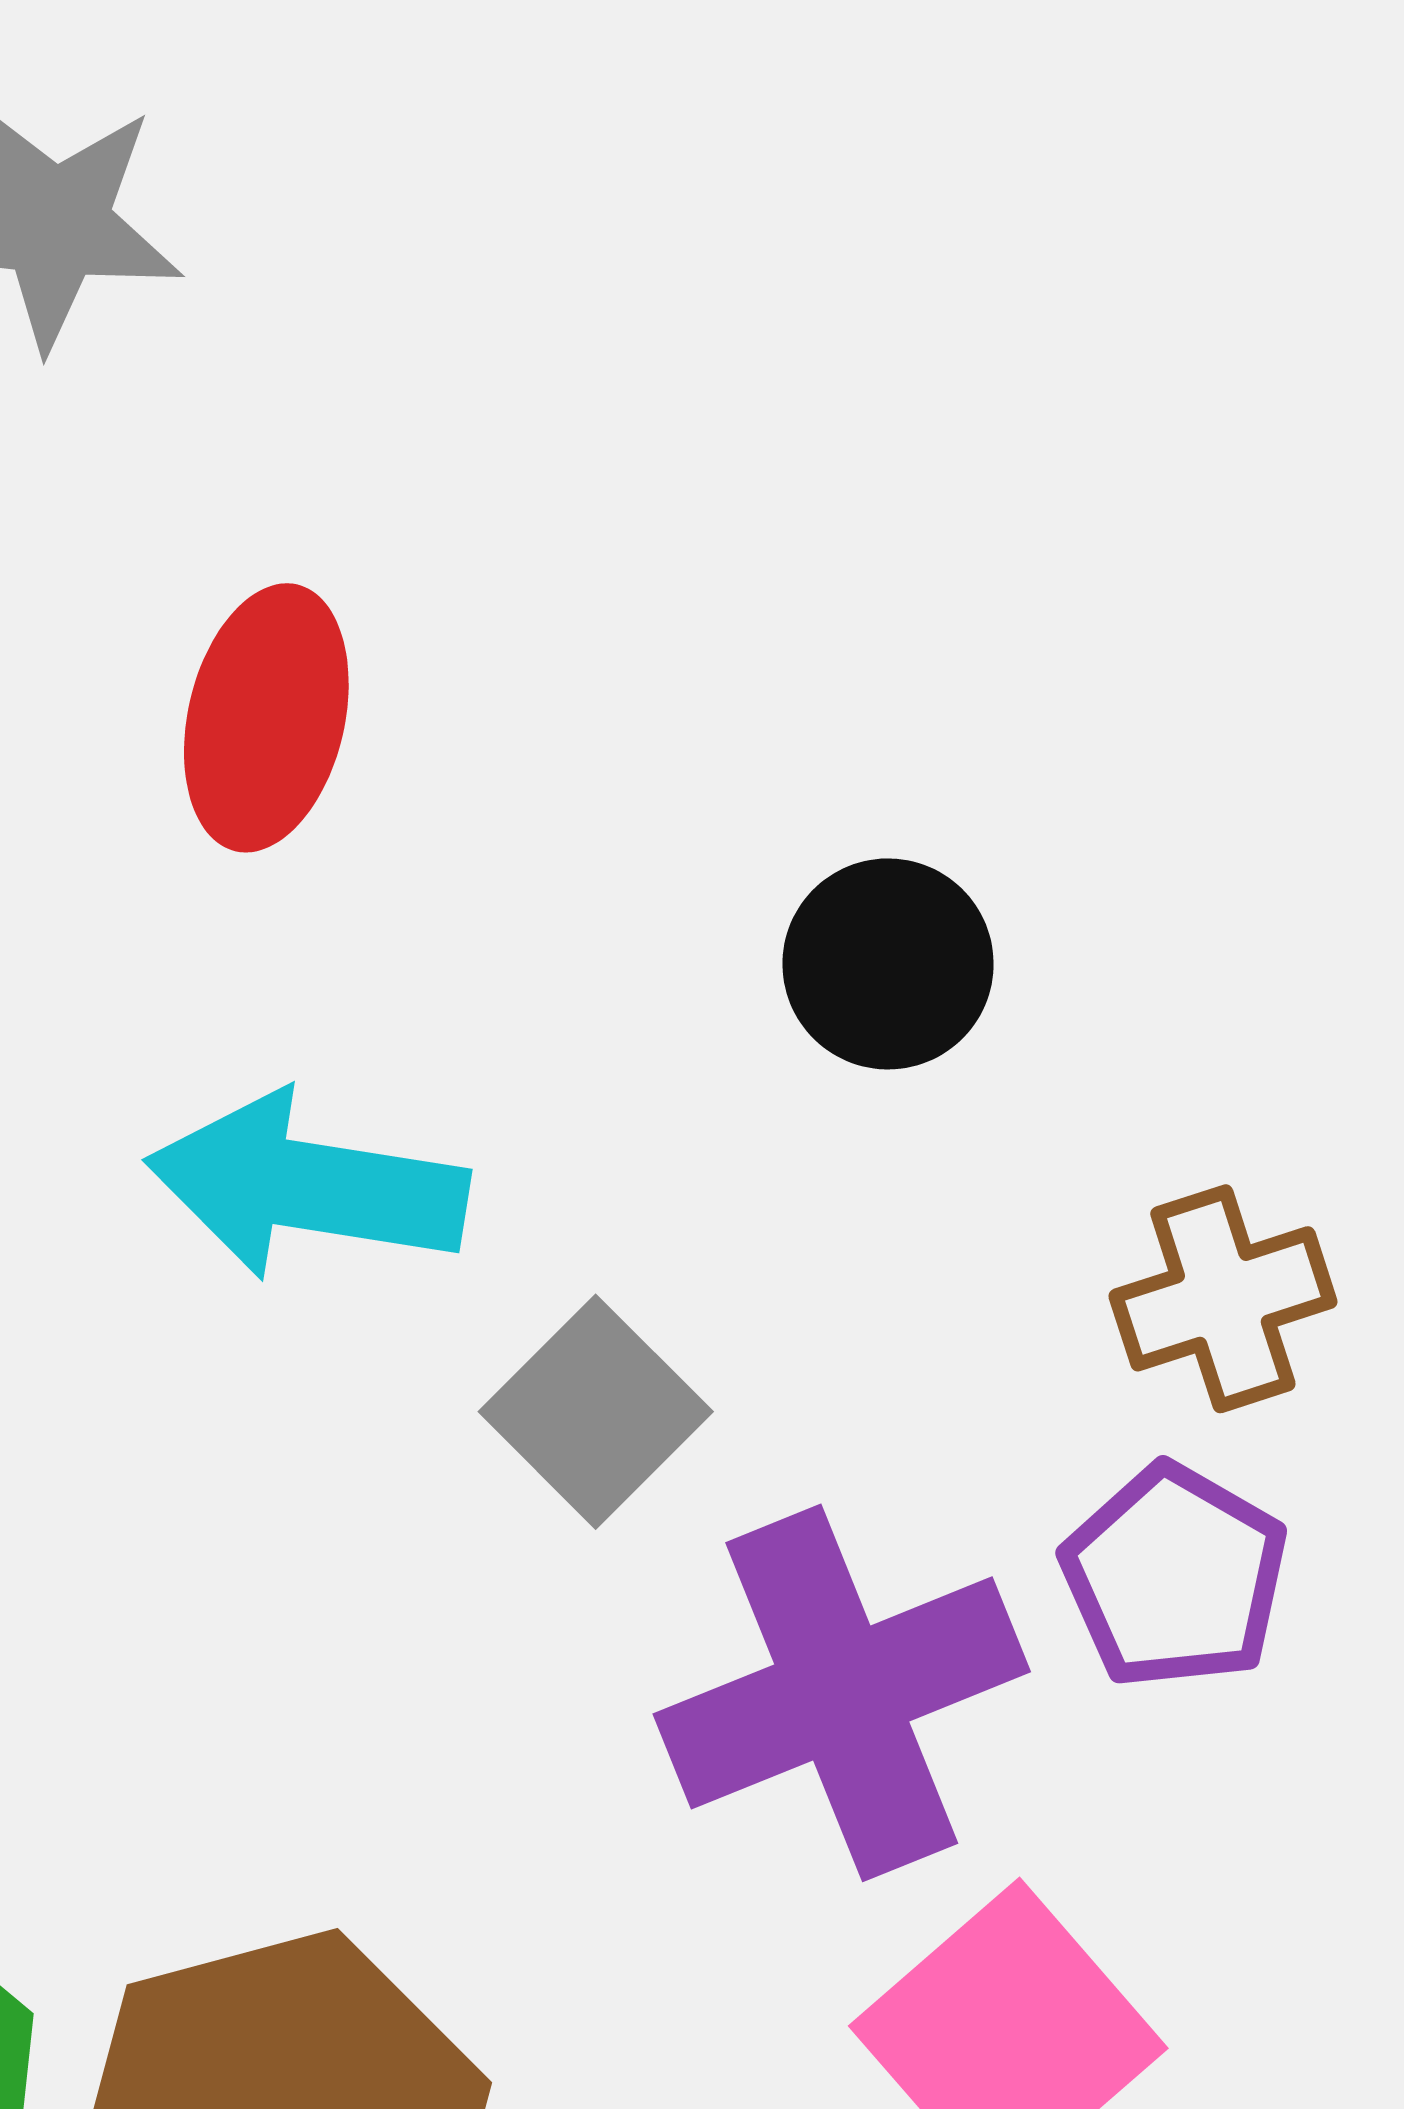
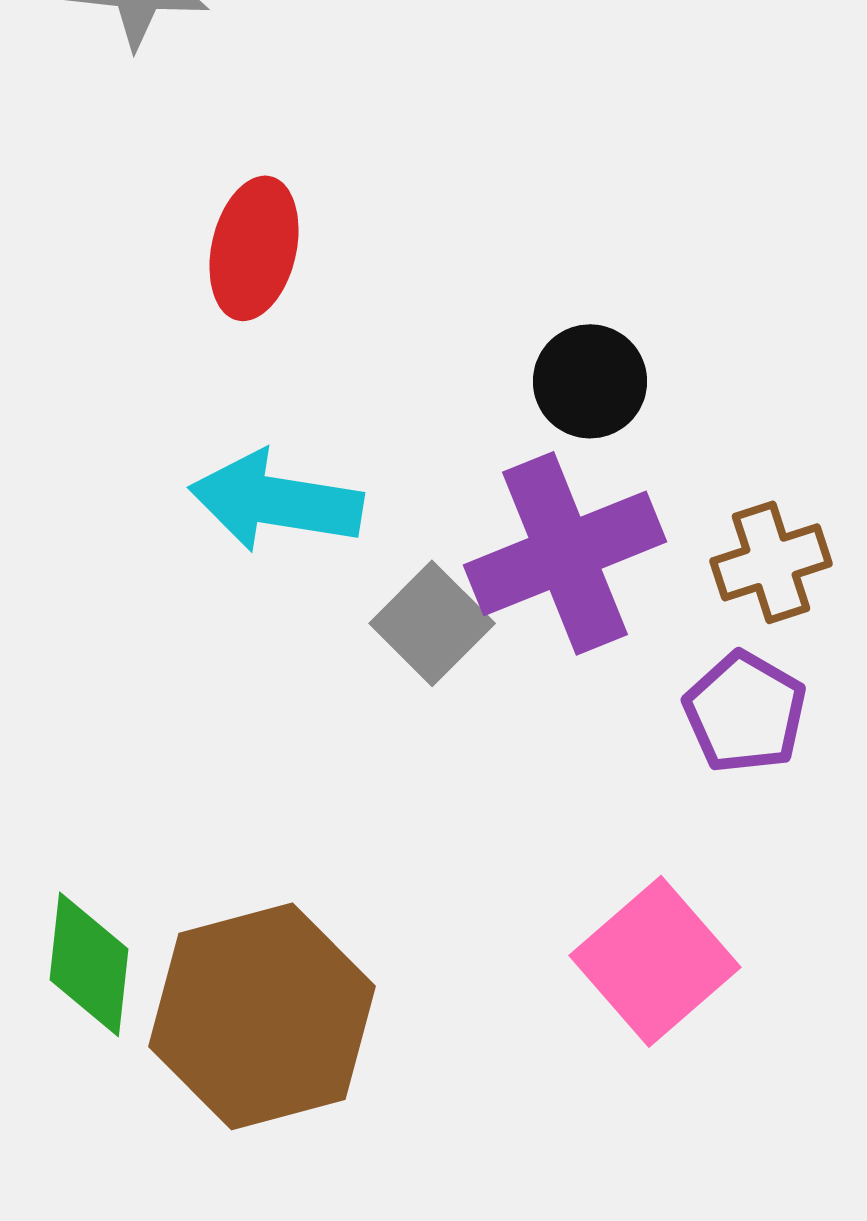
purple cross: (842, 1693) -> (565, 553), moved

